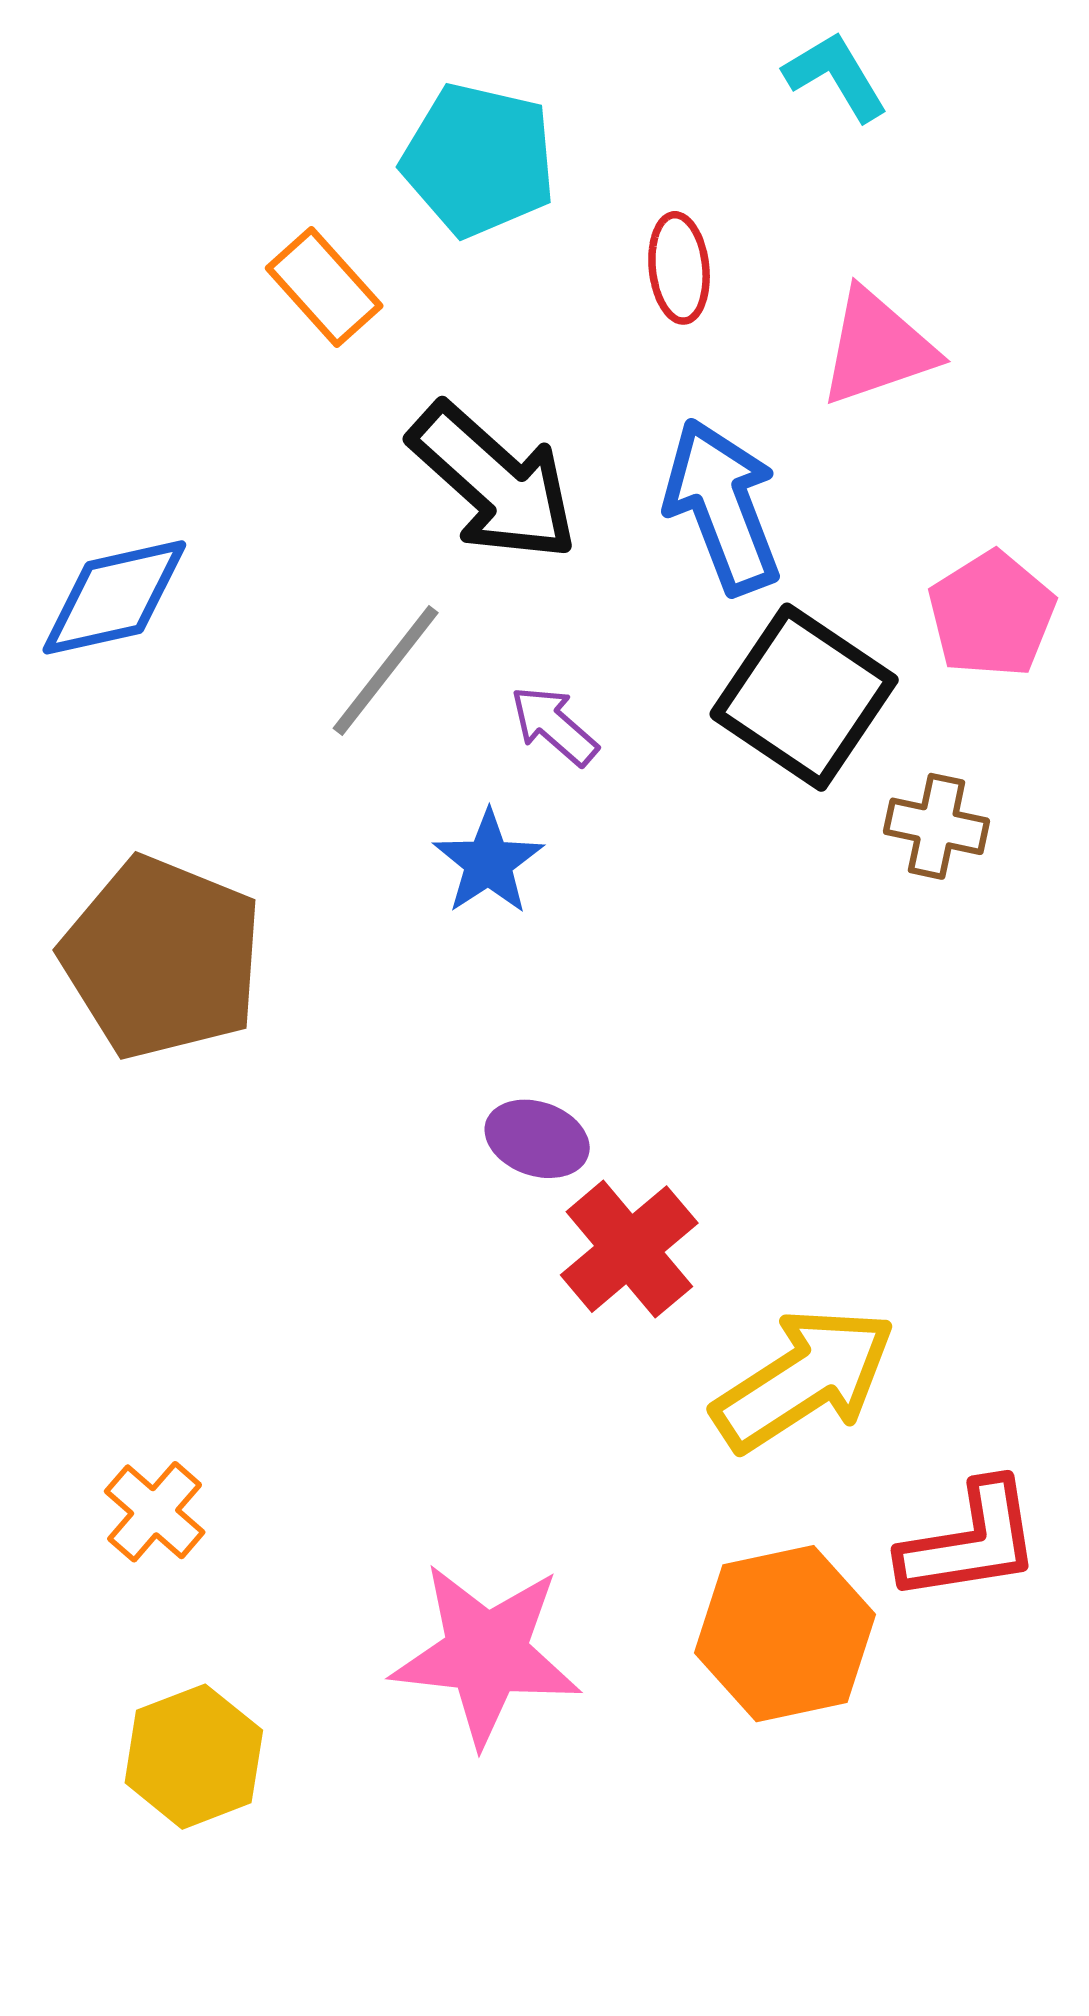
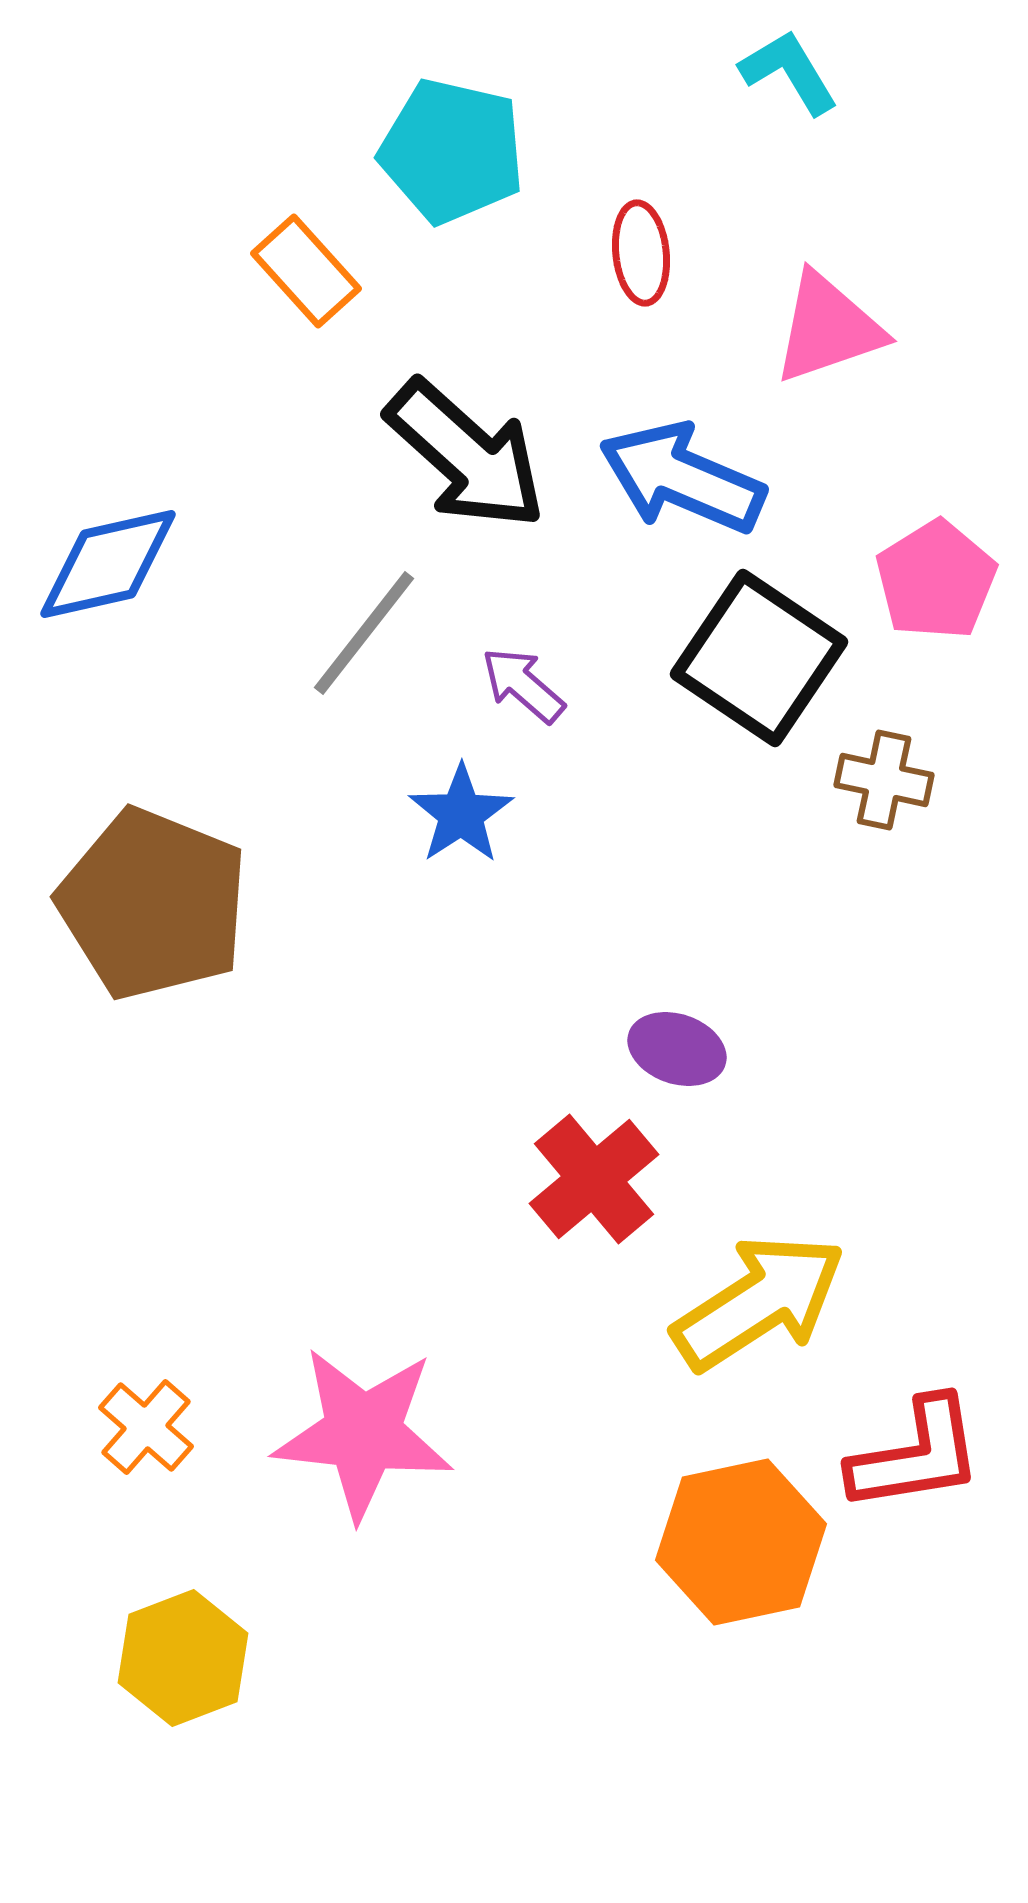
blue arrow: (722, 506) -> (682, 478), turned -46
purple ellipse: (537, 1139) -> (677, 1049), moved
pink star: (486, 1654) -> (363, 1433), moved

